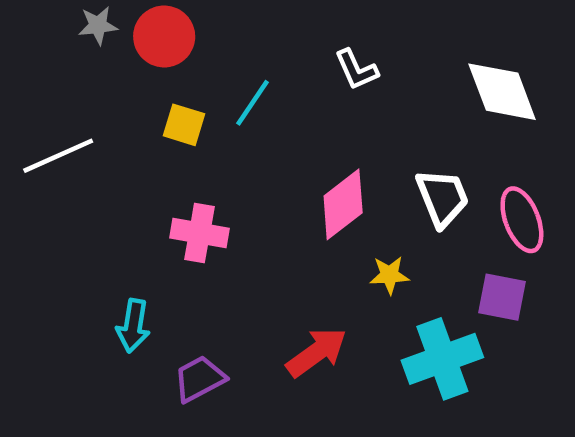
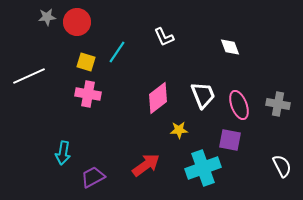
white diamond: (502, 92) -> (230, 47), size x0.6
pink cross: (199, 233) -> (88, 94), moved

